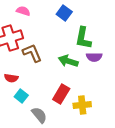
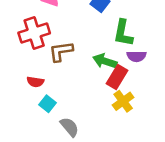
brown L-shape: (32, 53) -> (61, 51), turned -75
red rectangle: (61, 94) -> (117, 77), moved
yellow cross: (82, 105) -> (123, 101), moved, turned -30

